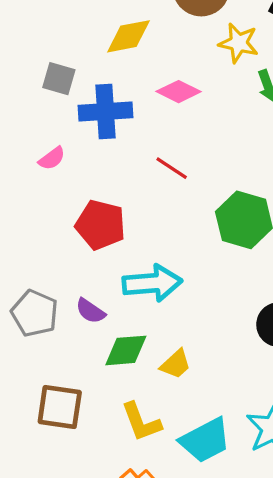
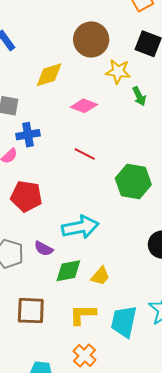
blue cross: (105, 112) -> (28, 135), moved, size x0.7
red pentagon: (101, 225) -> (26, 196), moved
yellow L-shape: (141, 422) -> (83, 314), turned 116
cyan trapezoid: (205, 440) -> (124, 322), turned 136

